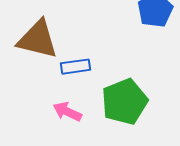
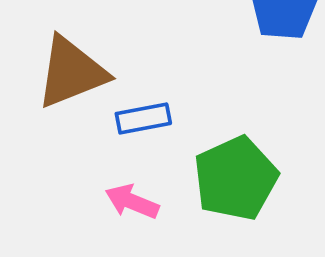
brown triangle: (38, 39) -> (72, 72), turned -33

